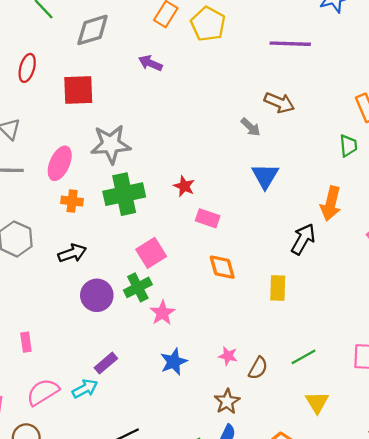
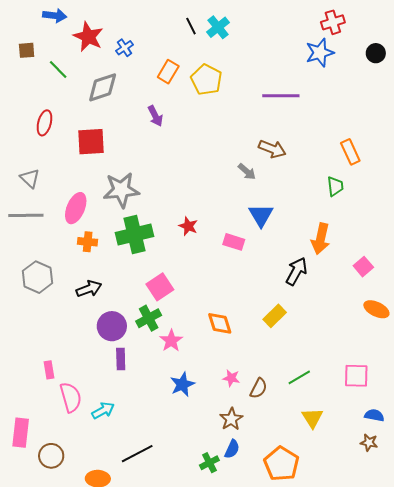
purple arrow: (150, 63) -> (155, 116), turned -140
pink rectangle: (208, 218) -> (234, 242), moved
orange diamond: (222, 267) -> (220, 323), moved
yellow rectangle: (278, 288) -> (275, 316), turned 45
purple rectangle: (106, 363) -> (121, 359), moved, turned -50
pink semicircle: (43, 392) -> (71, 397), moved, turned 108

